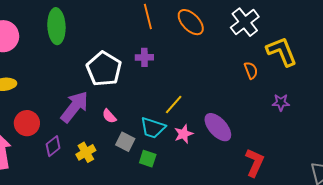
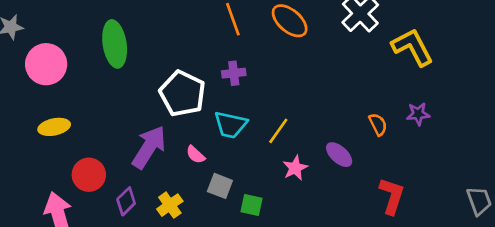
orange semicircle: (251, 70) -> (378, 124), moved
purple ellipse: (218, 127) -> (339, 155), size x0.7
cyan trapezoid: (153, 128) -> (230, 125), moved

